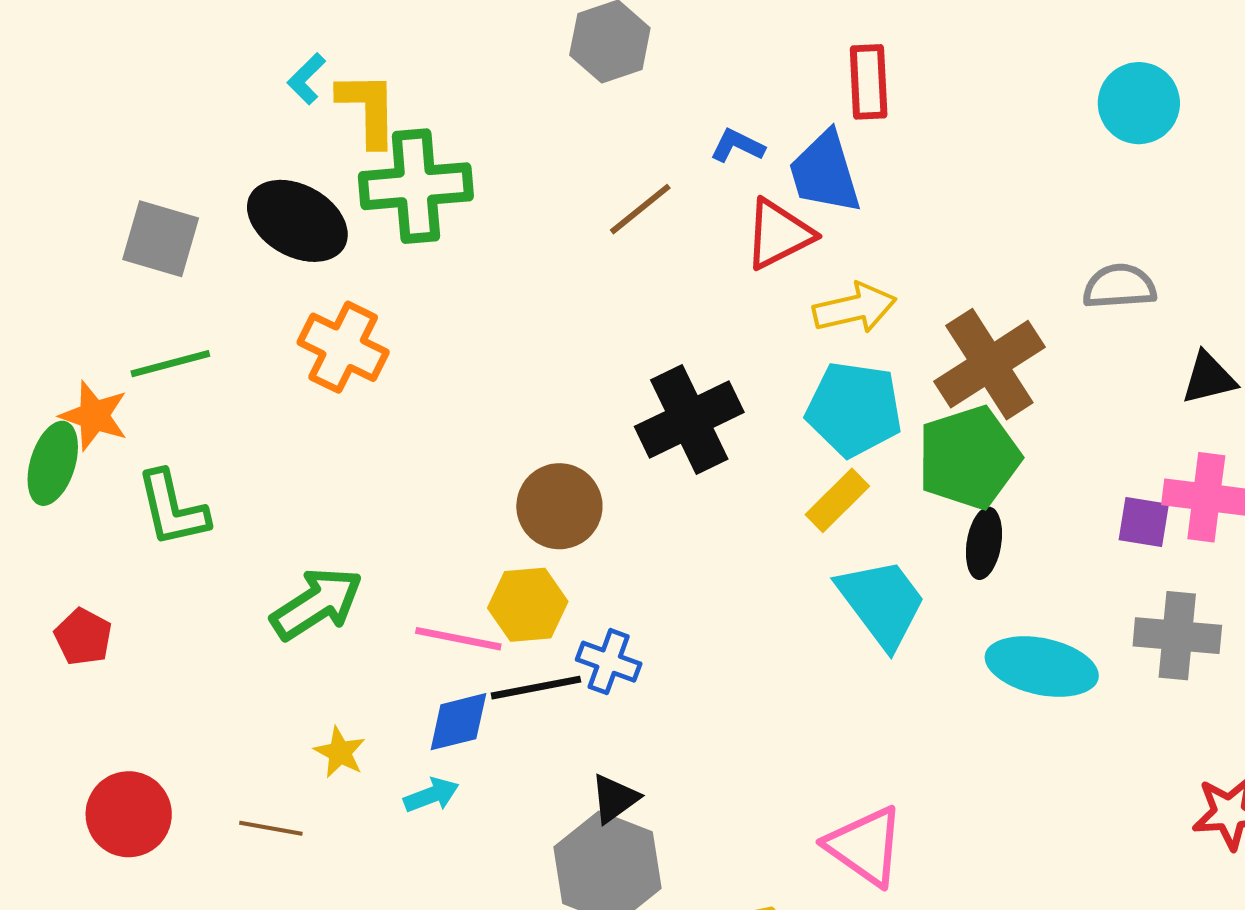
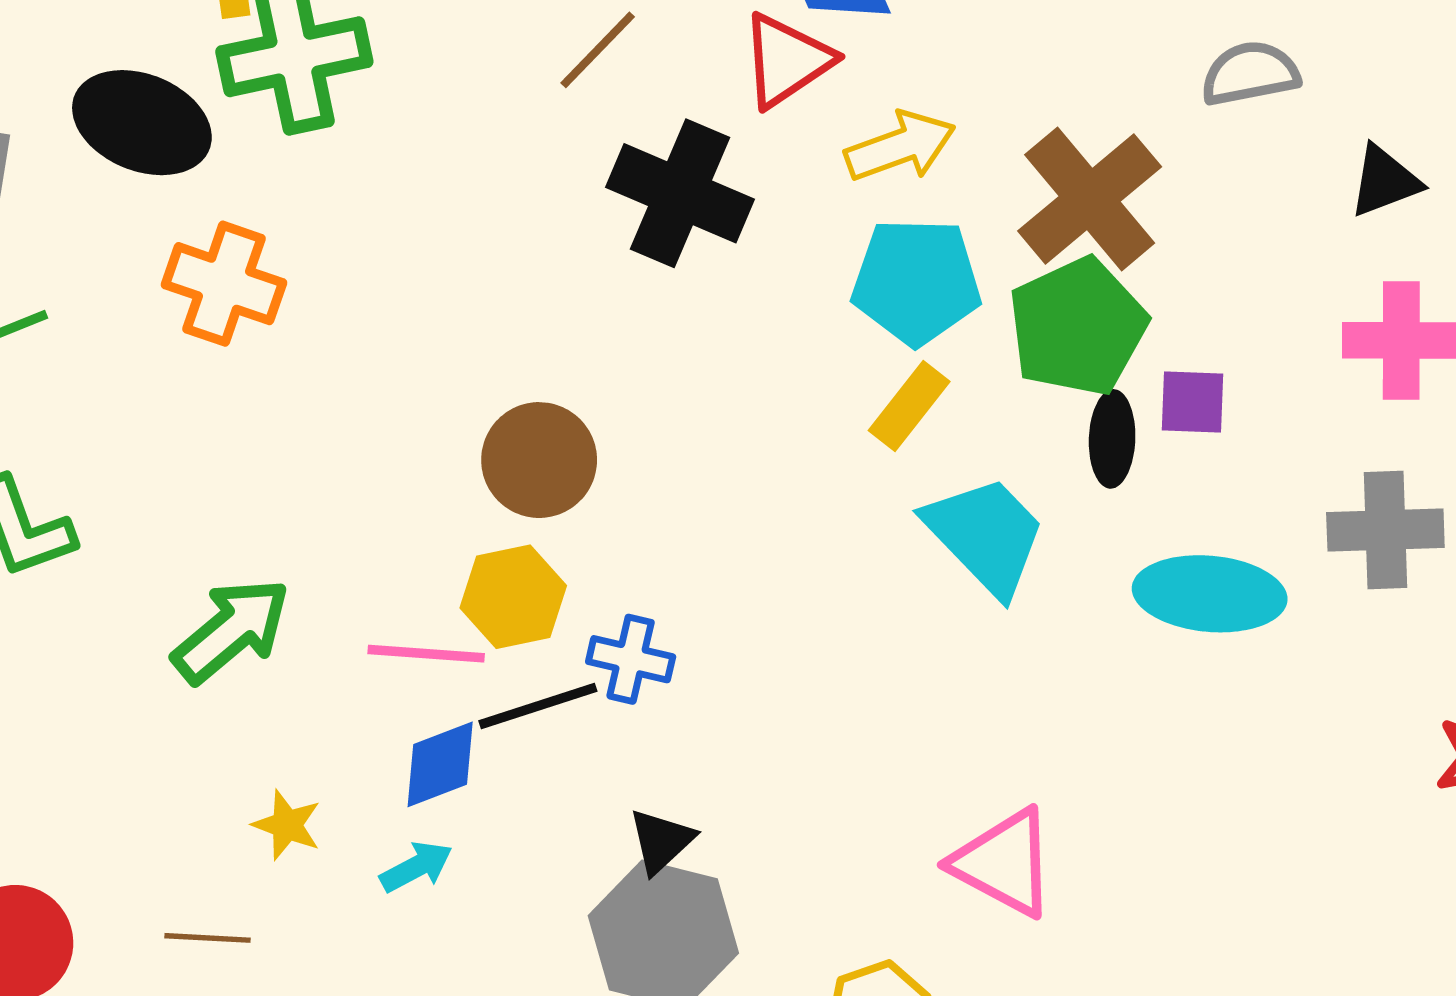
black cross: (689, 419) -> (680, 193), moved, turned -34
purple square: (1144, 522) -> (1192, 402), moved

